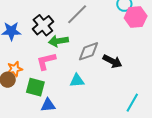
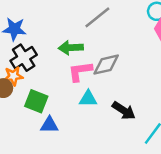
black cross: (43, 25) -> (24, 58), moved
pink L-shape: (46, 61) -> (80, 71), moved
black arrow: (112, 61) -> (124, 111), moved

